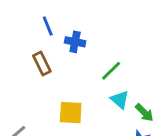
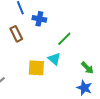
cyan triangle: (120, 100) -> (54, 59), moved

